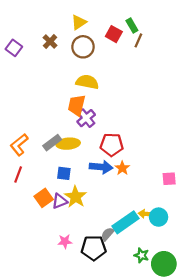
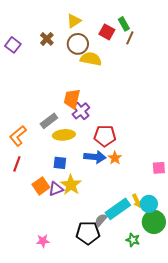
yellow semicircle: (87, 82) -> (91, 59), moved
gray rectangle: (52, 143) -> (49, 121), moved
yellow arrow: (146, 214) -> (137, 201), turned -120
pink star: (65, 242) -> (43, 241), moved
green circle: (164, 264) -> (154, 222), moved

